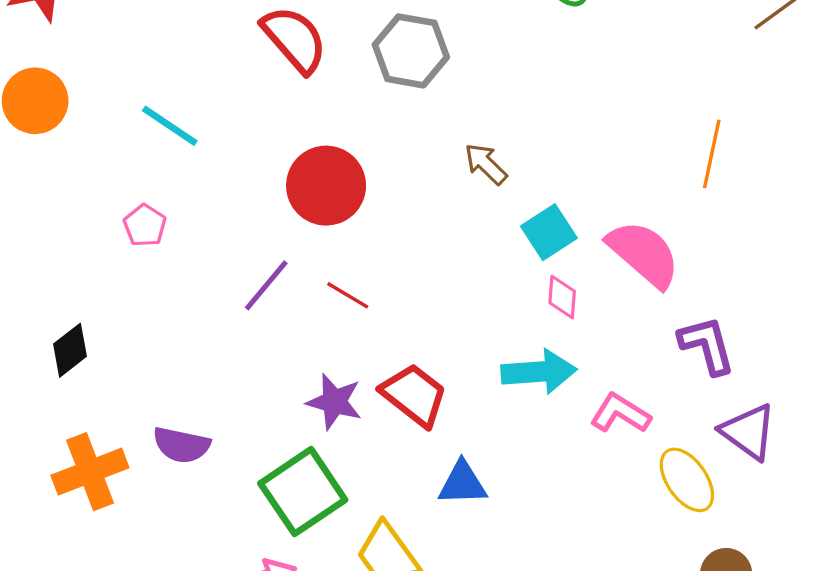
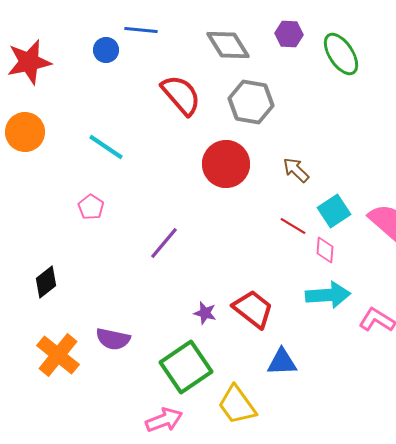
red circle: (326, 186) -> (226, 164), moved
red line: (348, 295) -> (293, 226), moved
pink diamond: (562, 297) -> (325, 250), moved
purple star: (334, 402) -> (205, 313), size x0.7
orange cross: (90, 472) -> (58, 355), turned -30

